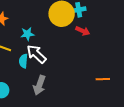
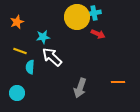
cyan semicircle: (23, 61) -> (30, 67), moved
gray arrow: (39, 85) -> (80, 88), moved

